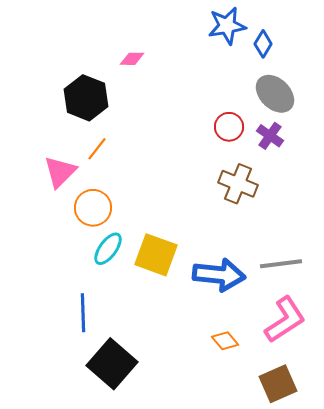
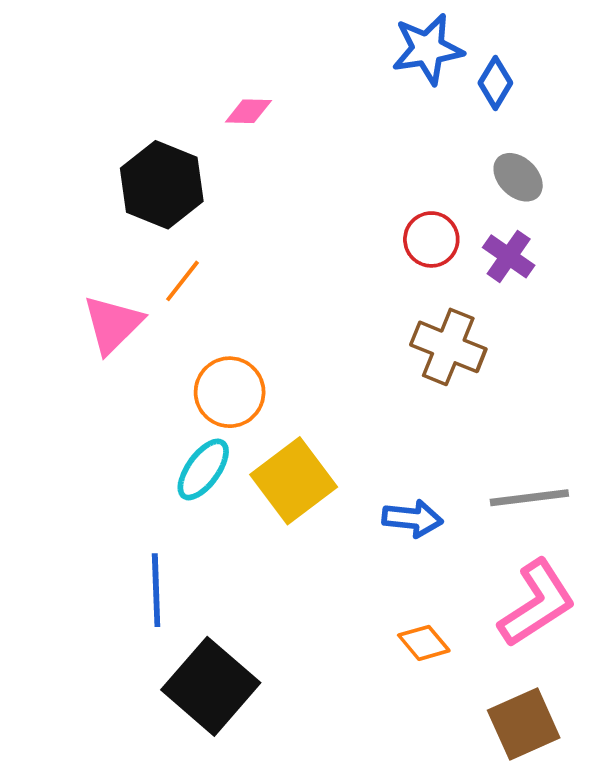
gray ellipse: (275, 94) -> (518, 177), size x0.7
orange circle: (93, 208) -> (230, 392), moved
yellow square: (156, 255) -> (294, 481), turned 33
blue arrow: (219, 275) -> (412, 518), size x0.6

